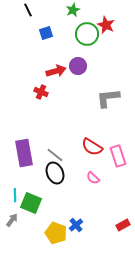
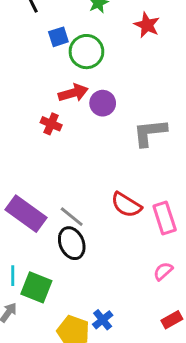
green circle: (87, 34) -> (86, 52), moved
purple circle: (78, 66) -> (103, 103), moved
purple rectangle: (24, 153) -> (26, 214), turned -44
pink semicircle: (93, 178) -> (163, 271), moved, turned 96

